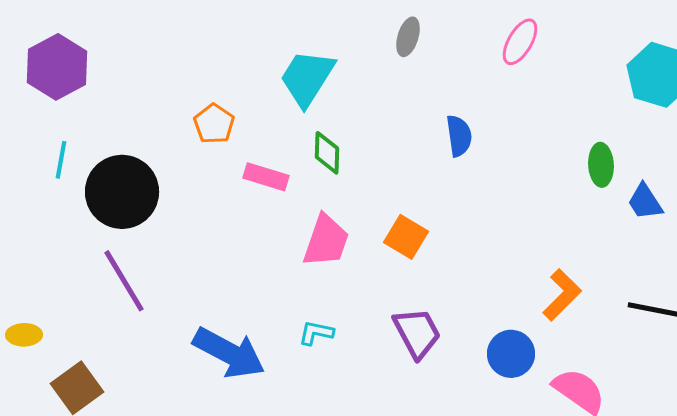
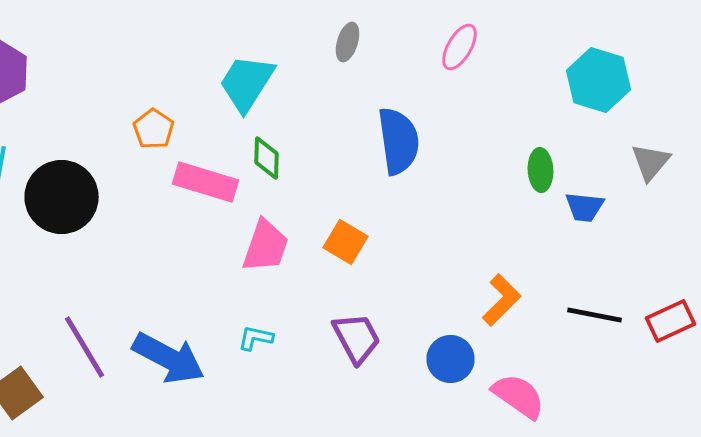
blue semicircle: (459, 136) -> (398, 141), size x1.6
pink rectangle: (266, 177) -> (206, 182), size x1.4
blue trapezoid: (645, 202) -> (584, 207), turned -51
purple line: (124, 281) -> (84, 347), moved

